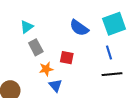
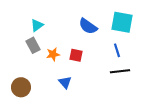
cyan square: (114, 24) -> (122, 22), turned 30
gray rectangle: (36, 47) -> (33, 45), moved
orange star: (46, 69) -> (53, 54), moved

